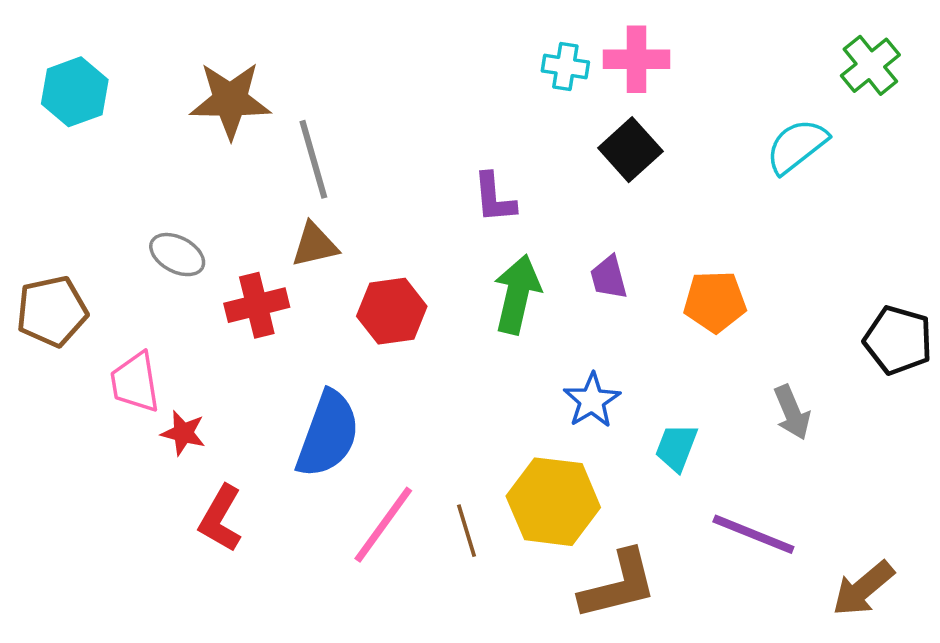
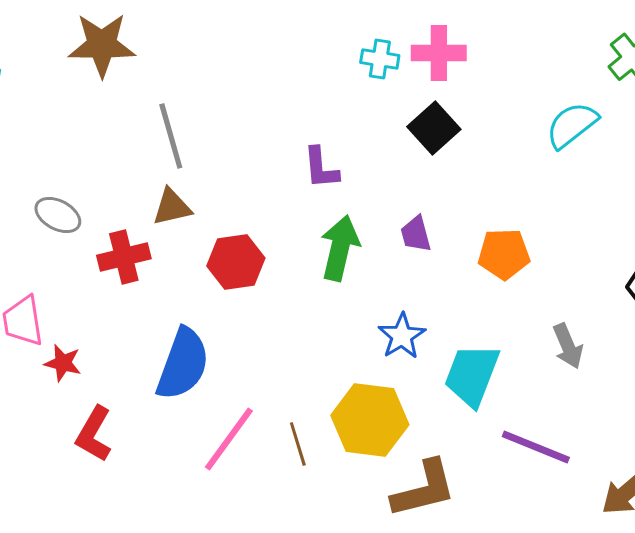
brown star: (230, 100) -> (102, 45), moved
cyan trapezoid: (676, 447) -> (472, 375), size x1.6

